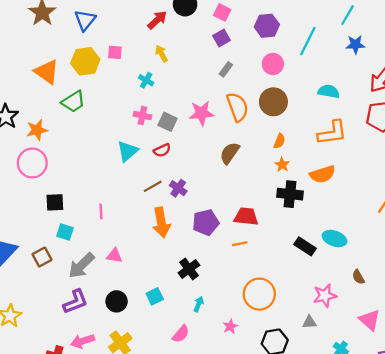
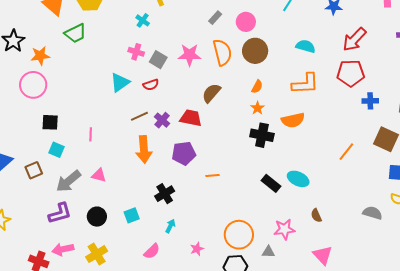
pink circle: (273, 64) -> (246, 22), moved
red trapezoid: (246, 216) -> (191, 118), moved
orange circle: (259, 294) -> (239, 235), moved

